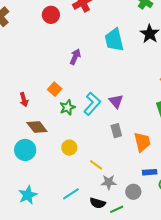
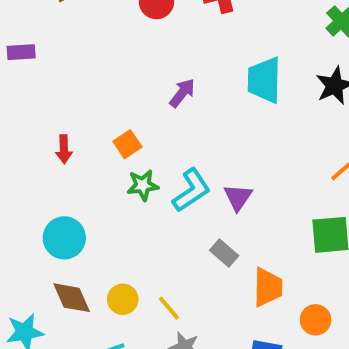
brown diamond: (37, 127) -> (72, 298), moved
gray rectangle: (116, 131) -> (224, 253), turned -48
yellow circle: (69, 148) -> (123, 299), moved
cyan circle: (25, 150) -> (64, 238), moved

